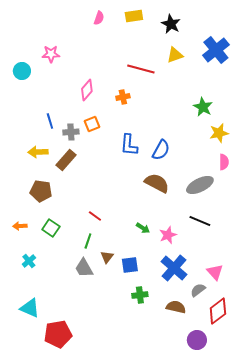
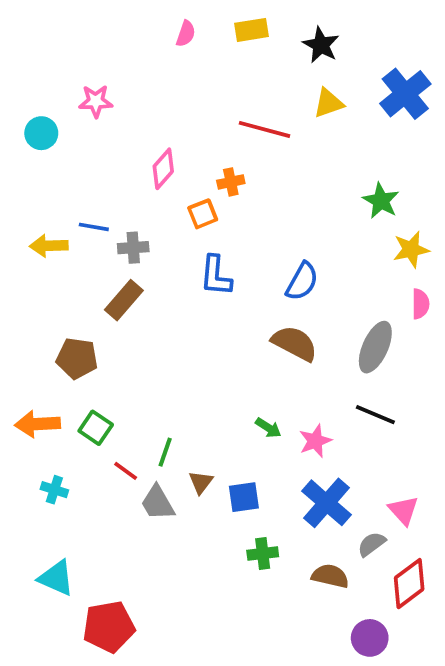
blue line: (50, 121) -> (94, 227), turned -63
orange square: (92, 124) -> (203, 214), moved
blue L-shape: (129, 145) -> (216, 276), moved
yellow arrow: (38, 152) -> (49, 246), moved
gray ellipse: (200, 185) -> (375, 347), turned -40
red line: (95, 216) -> (126, 471), moved
orange arrow: (20, 226) -> (38, 424), size x1.6
cyan cross: (29, 261) -> (54, 490), turned -32

